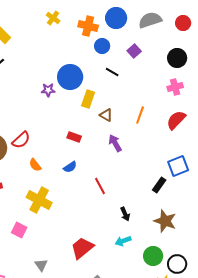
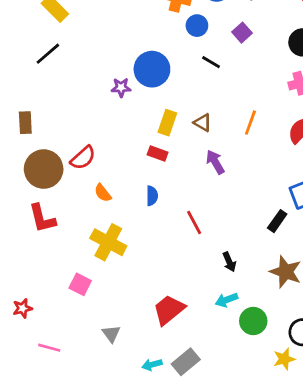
yellow rectangle: (88, 99) -> (167, 123), moved
blue semicircle: (70, 167) -> (152, 196), turned -56
green circle: (153, 256) -> (253, 321), moved

